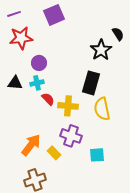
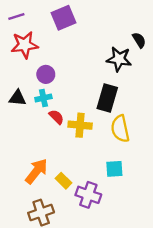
black star: (101, 50) -> (119, 59), turned -30
purple cross: (71, 136) -> (88, 195), moved
cyan square: (97, 155) -> (114, 169), moved

